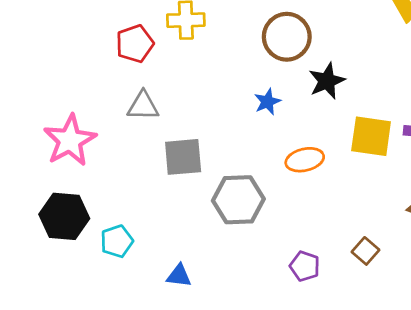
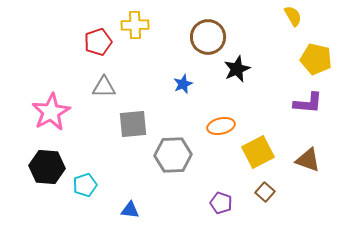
blue star: (267, 102) -> (183, 84), moved
yellow square: (371, 136) -> (258, 152), moved, turned -36

